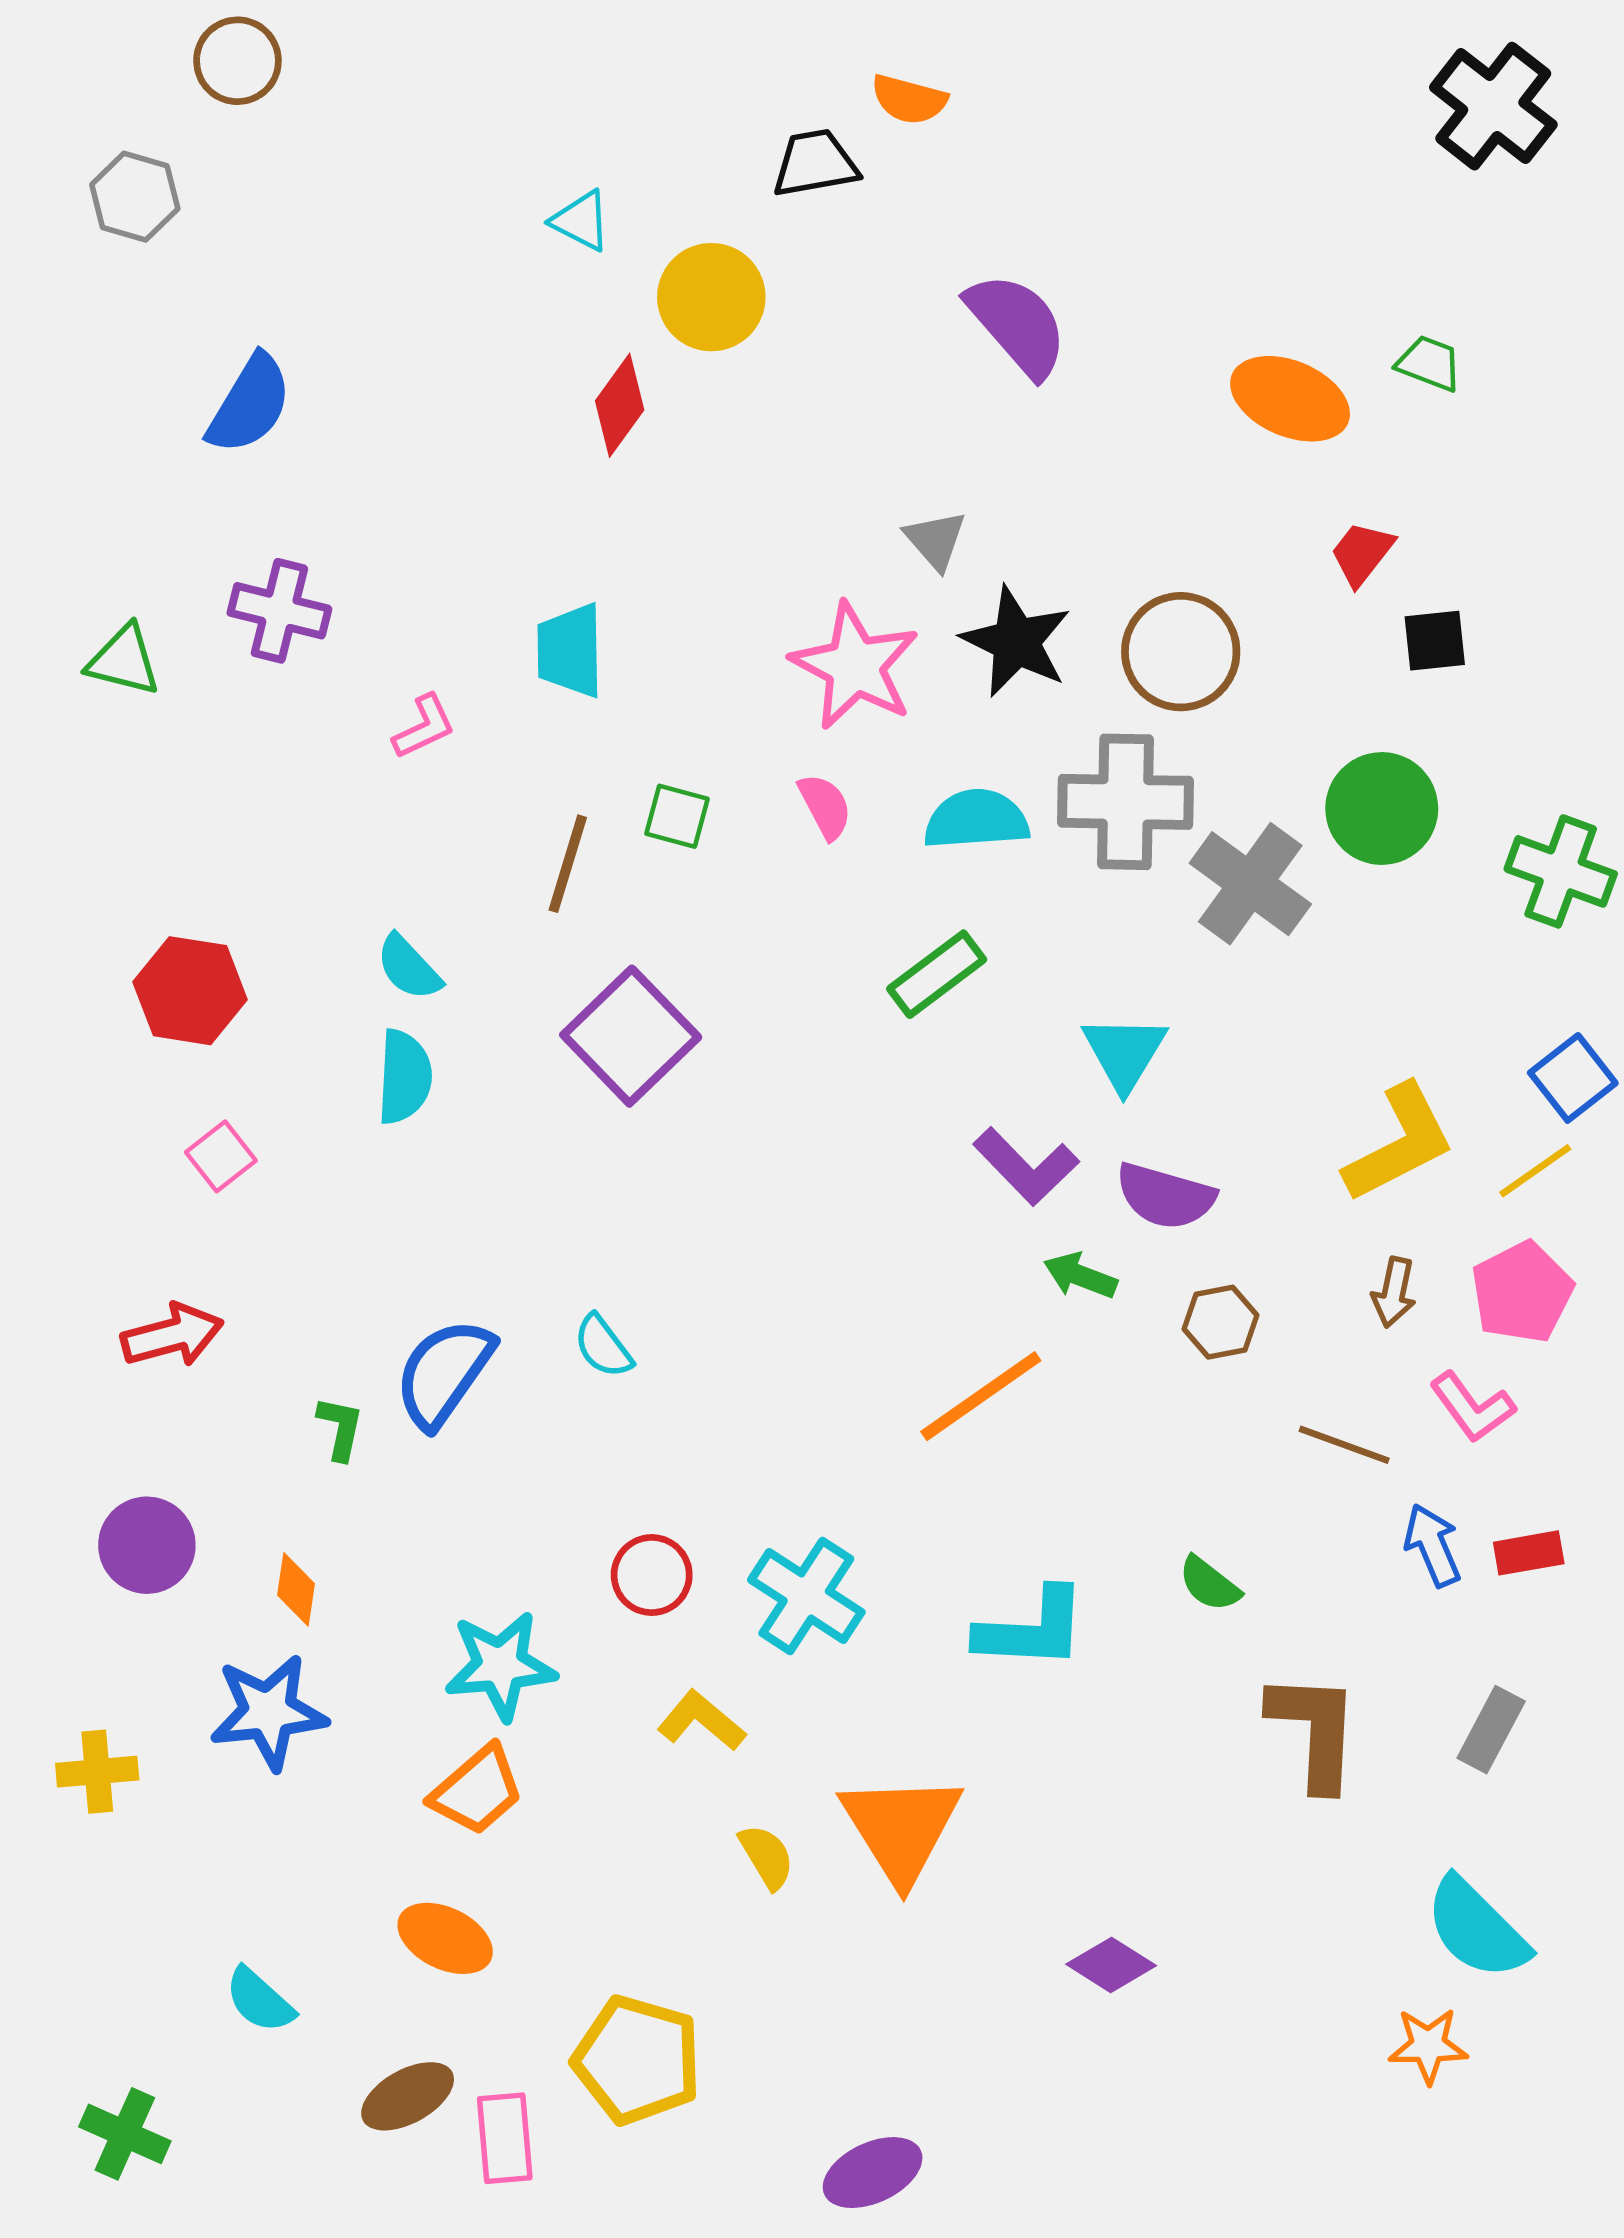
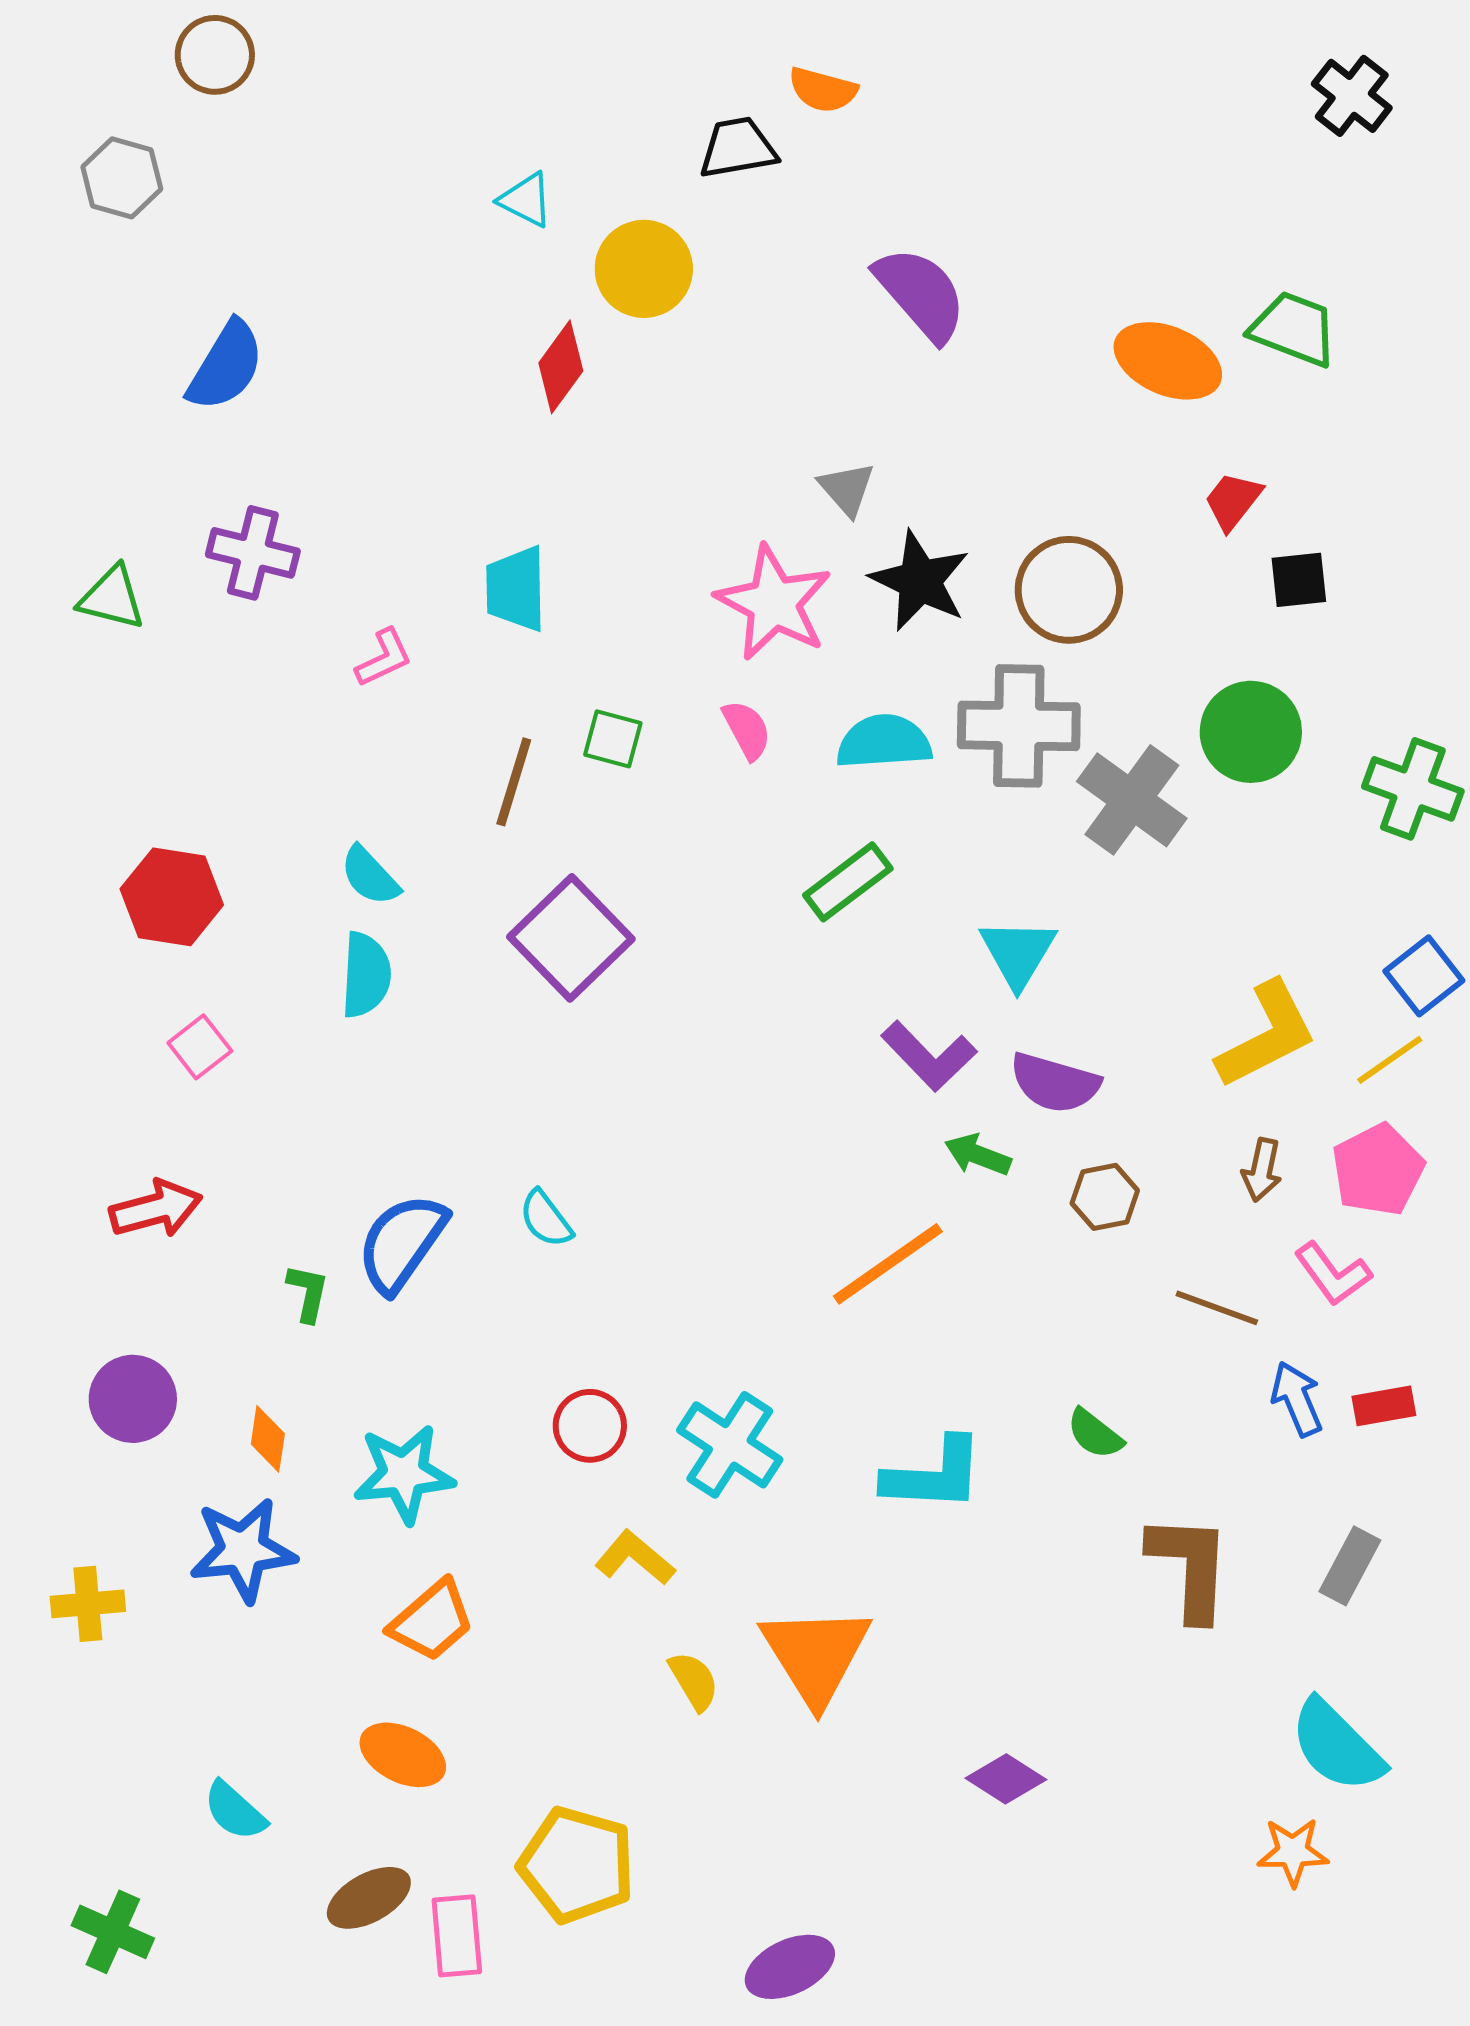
black cross: (1493, 106) -> (1352, 96), size x0.7
green trapezoid: (1429, 363) -> (1294, 329), size x1.5
cyan star: (500, 1666) -> (404, 1474), moved

